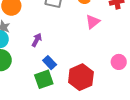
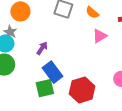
blue rectangle: (50, 63) -> (52, 72), size x1.5

